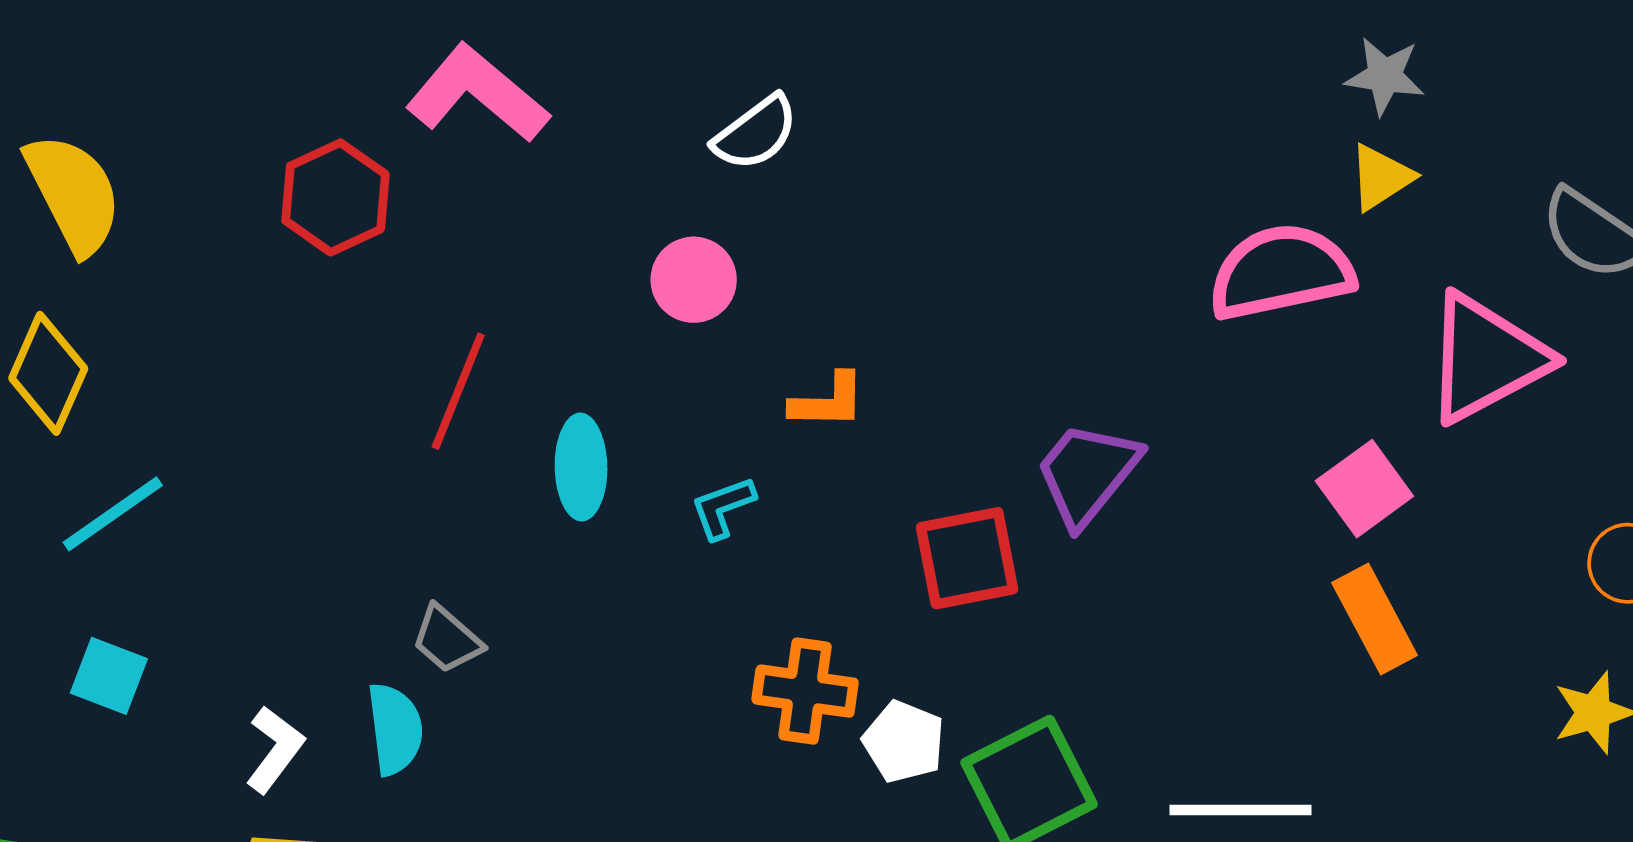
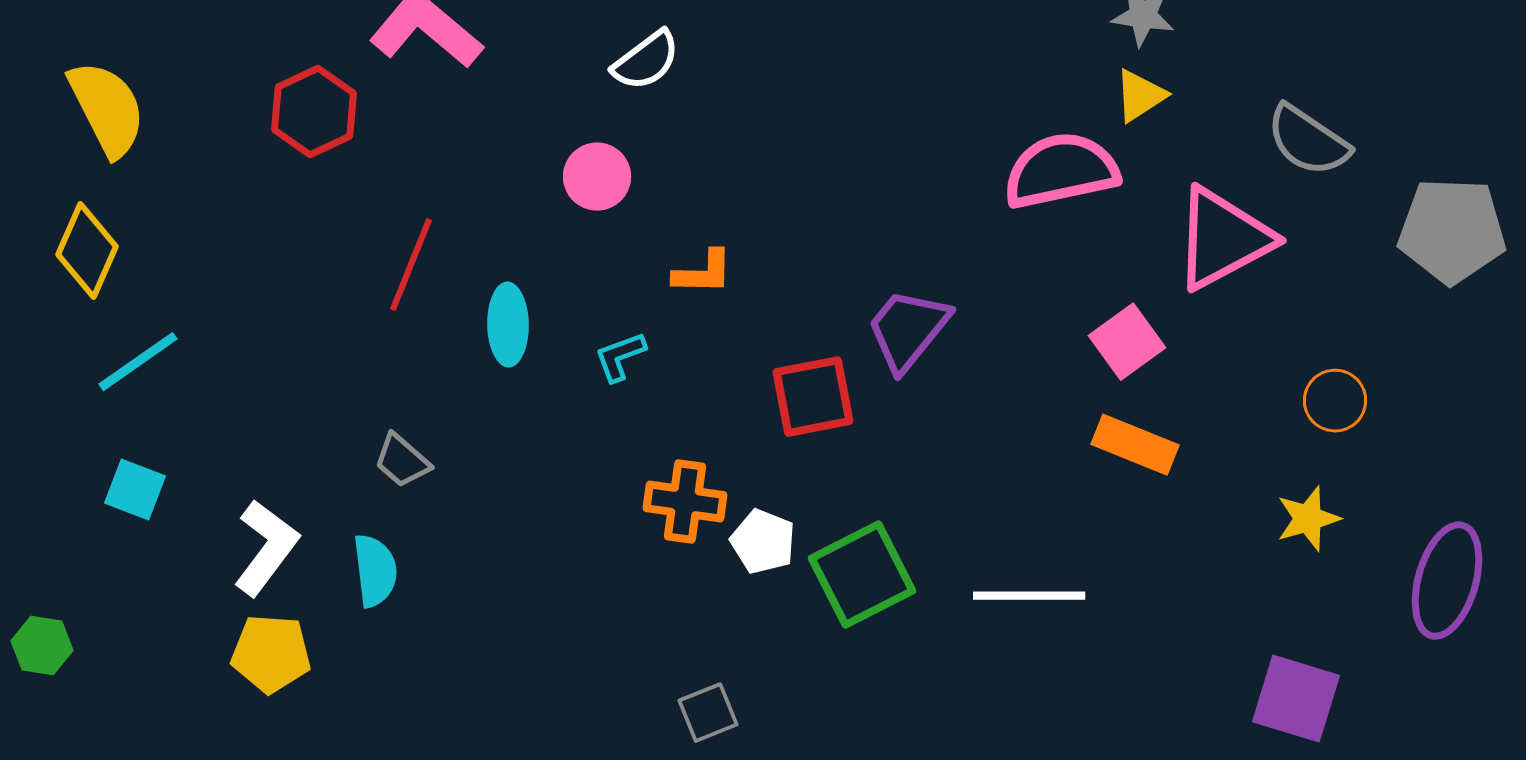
orange rectangle: (1375, 619) -> (1135, 445), turned -40
cyan semicircle: (395, 729) -> (375, 571), moved
white L-shape: (275, 749) -> (266, 548), size x1.4

